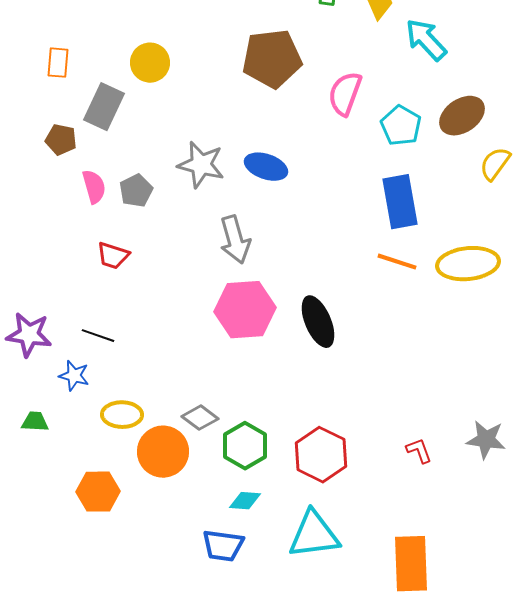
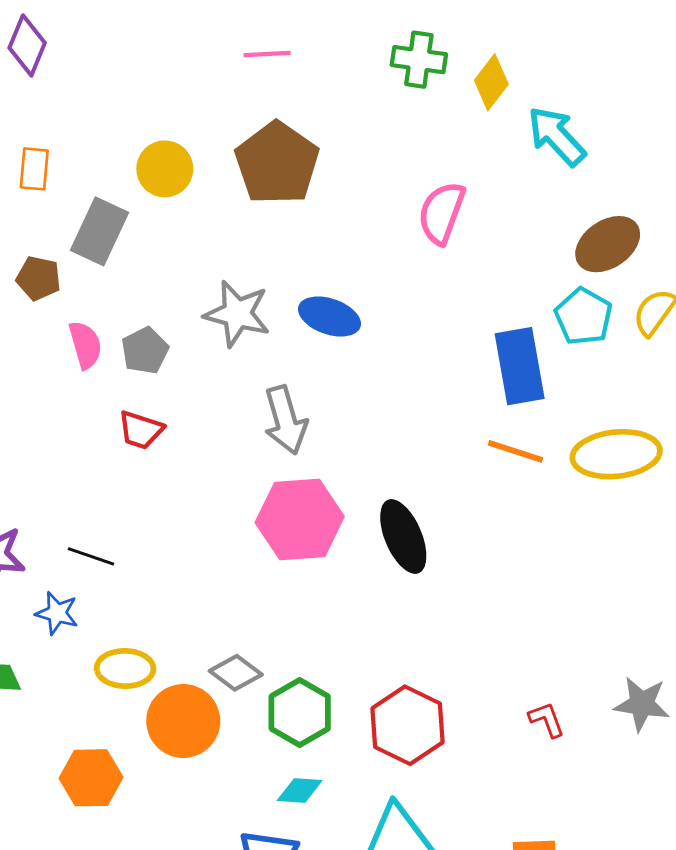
brown pentagon: (272, 59) -> (277, 163), moved, turned -30
cyan pentagon: (401, 126) -> (584, 317), moved
red trapezoid: (113, 256) -> (141, 430), moved

